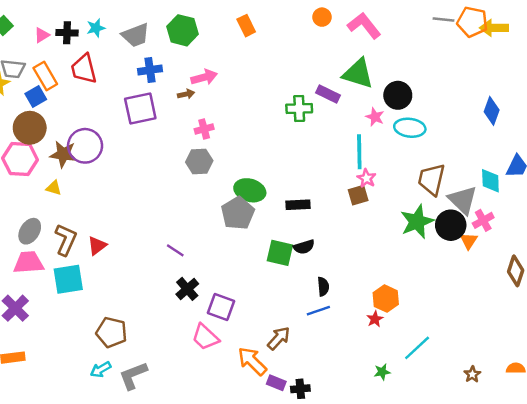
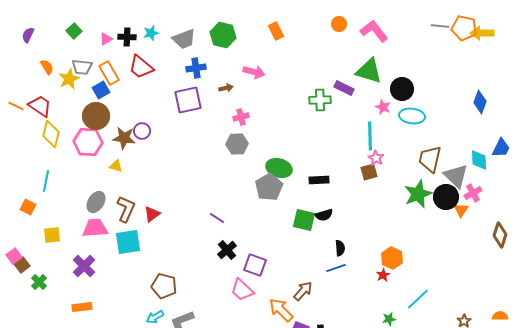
red trapezoid: (84, 69) -> (141, 67), turned -36
pink arrow: (204, 77) -> (254, 72), moved, turned 30
purple circle: (85, 146) -> (142, 131), size x0.6

